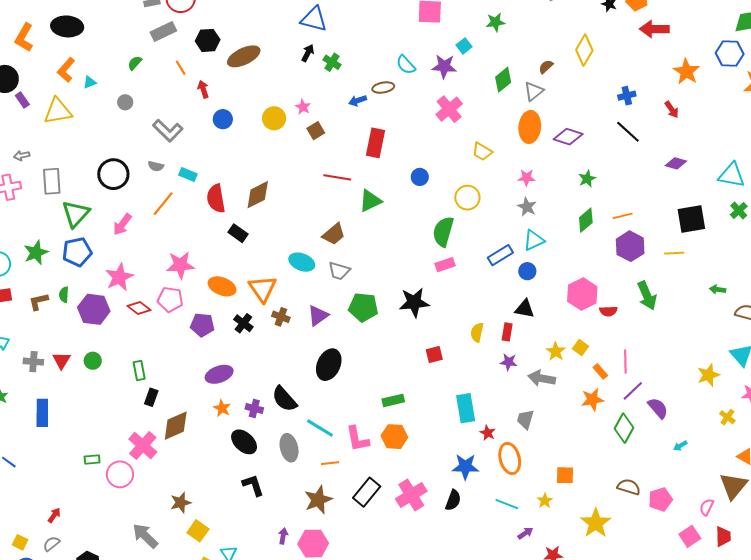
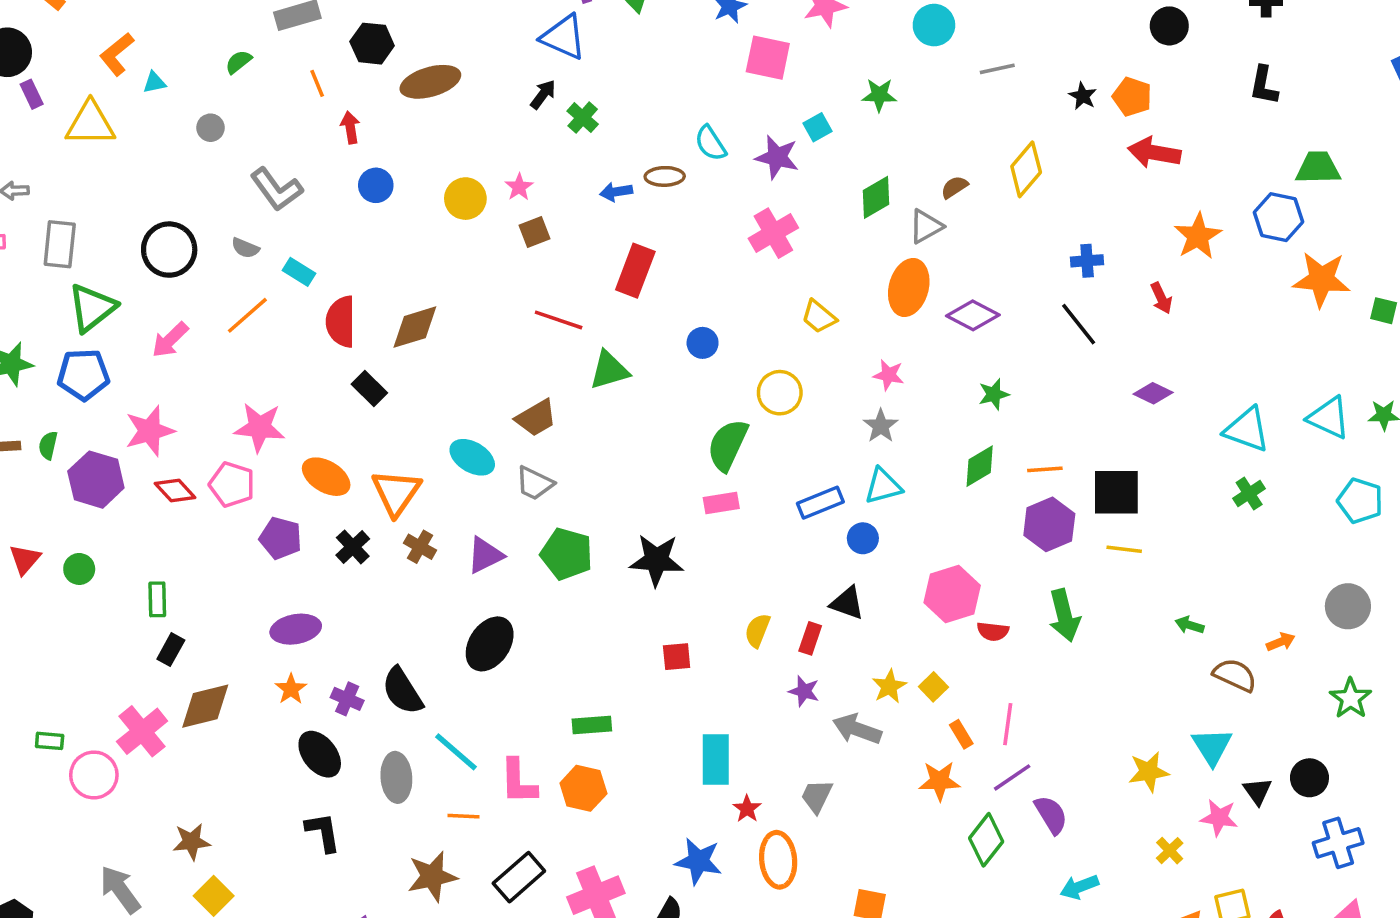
black square: (691, 219) -> (1116, 492), moved
cyan arrow: (680, 446) -> (1079, 887), size x1.5

